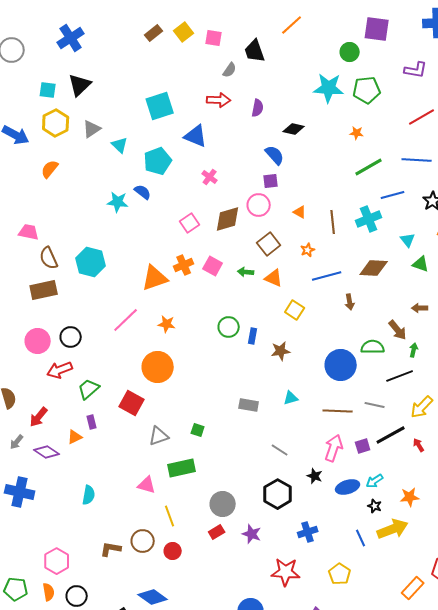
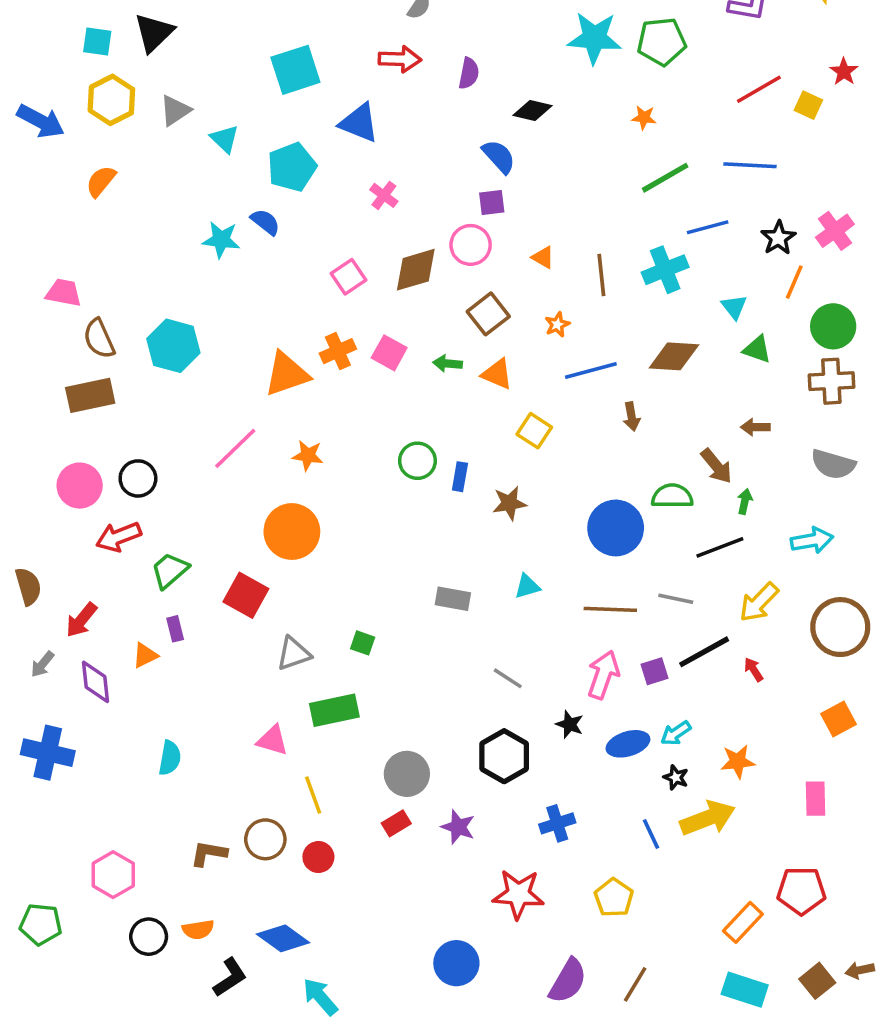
purple diamond: (47, 452) -> (96, 682), turned 50
orange semicircle: (49, 592) -> (198, 930), moved, turned 90

